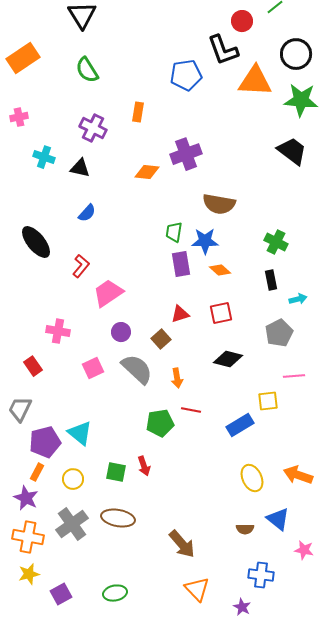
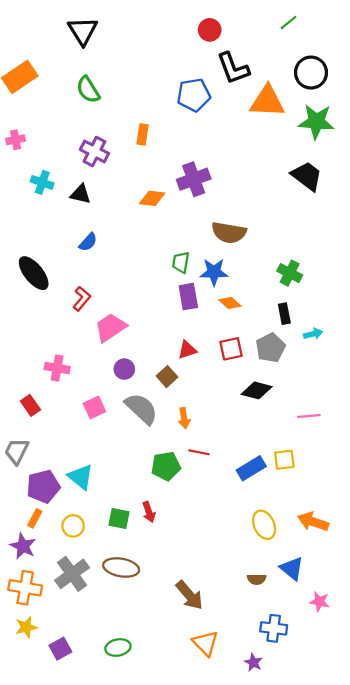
red circle: (242, 21) -> (210, 30), moved
gray pentagon: (279, 333) -> (270, 348), moved
black diamond: (228, 359) -> (257, 390), moved
yellow square: (268, 401) -> (284, 460), moved

